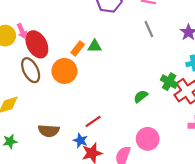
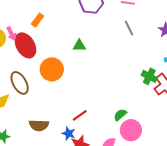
orange rectangle: (78, 49) -> (37, 20), moved
brown ellipse: (31, 70) -> (20, 83), moved
green semicircle: (141, 96) -> (120, 115), moved

